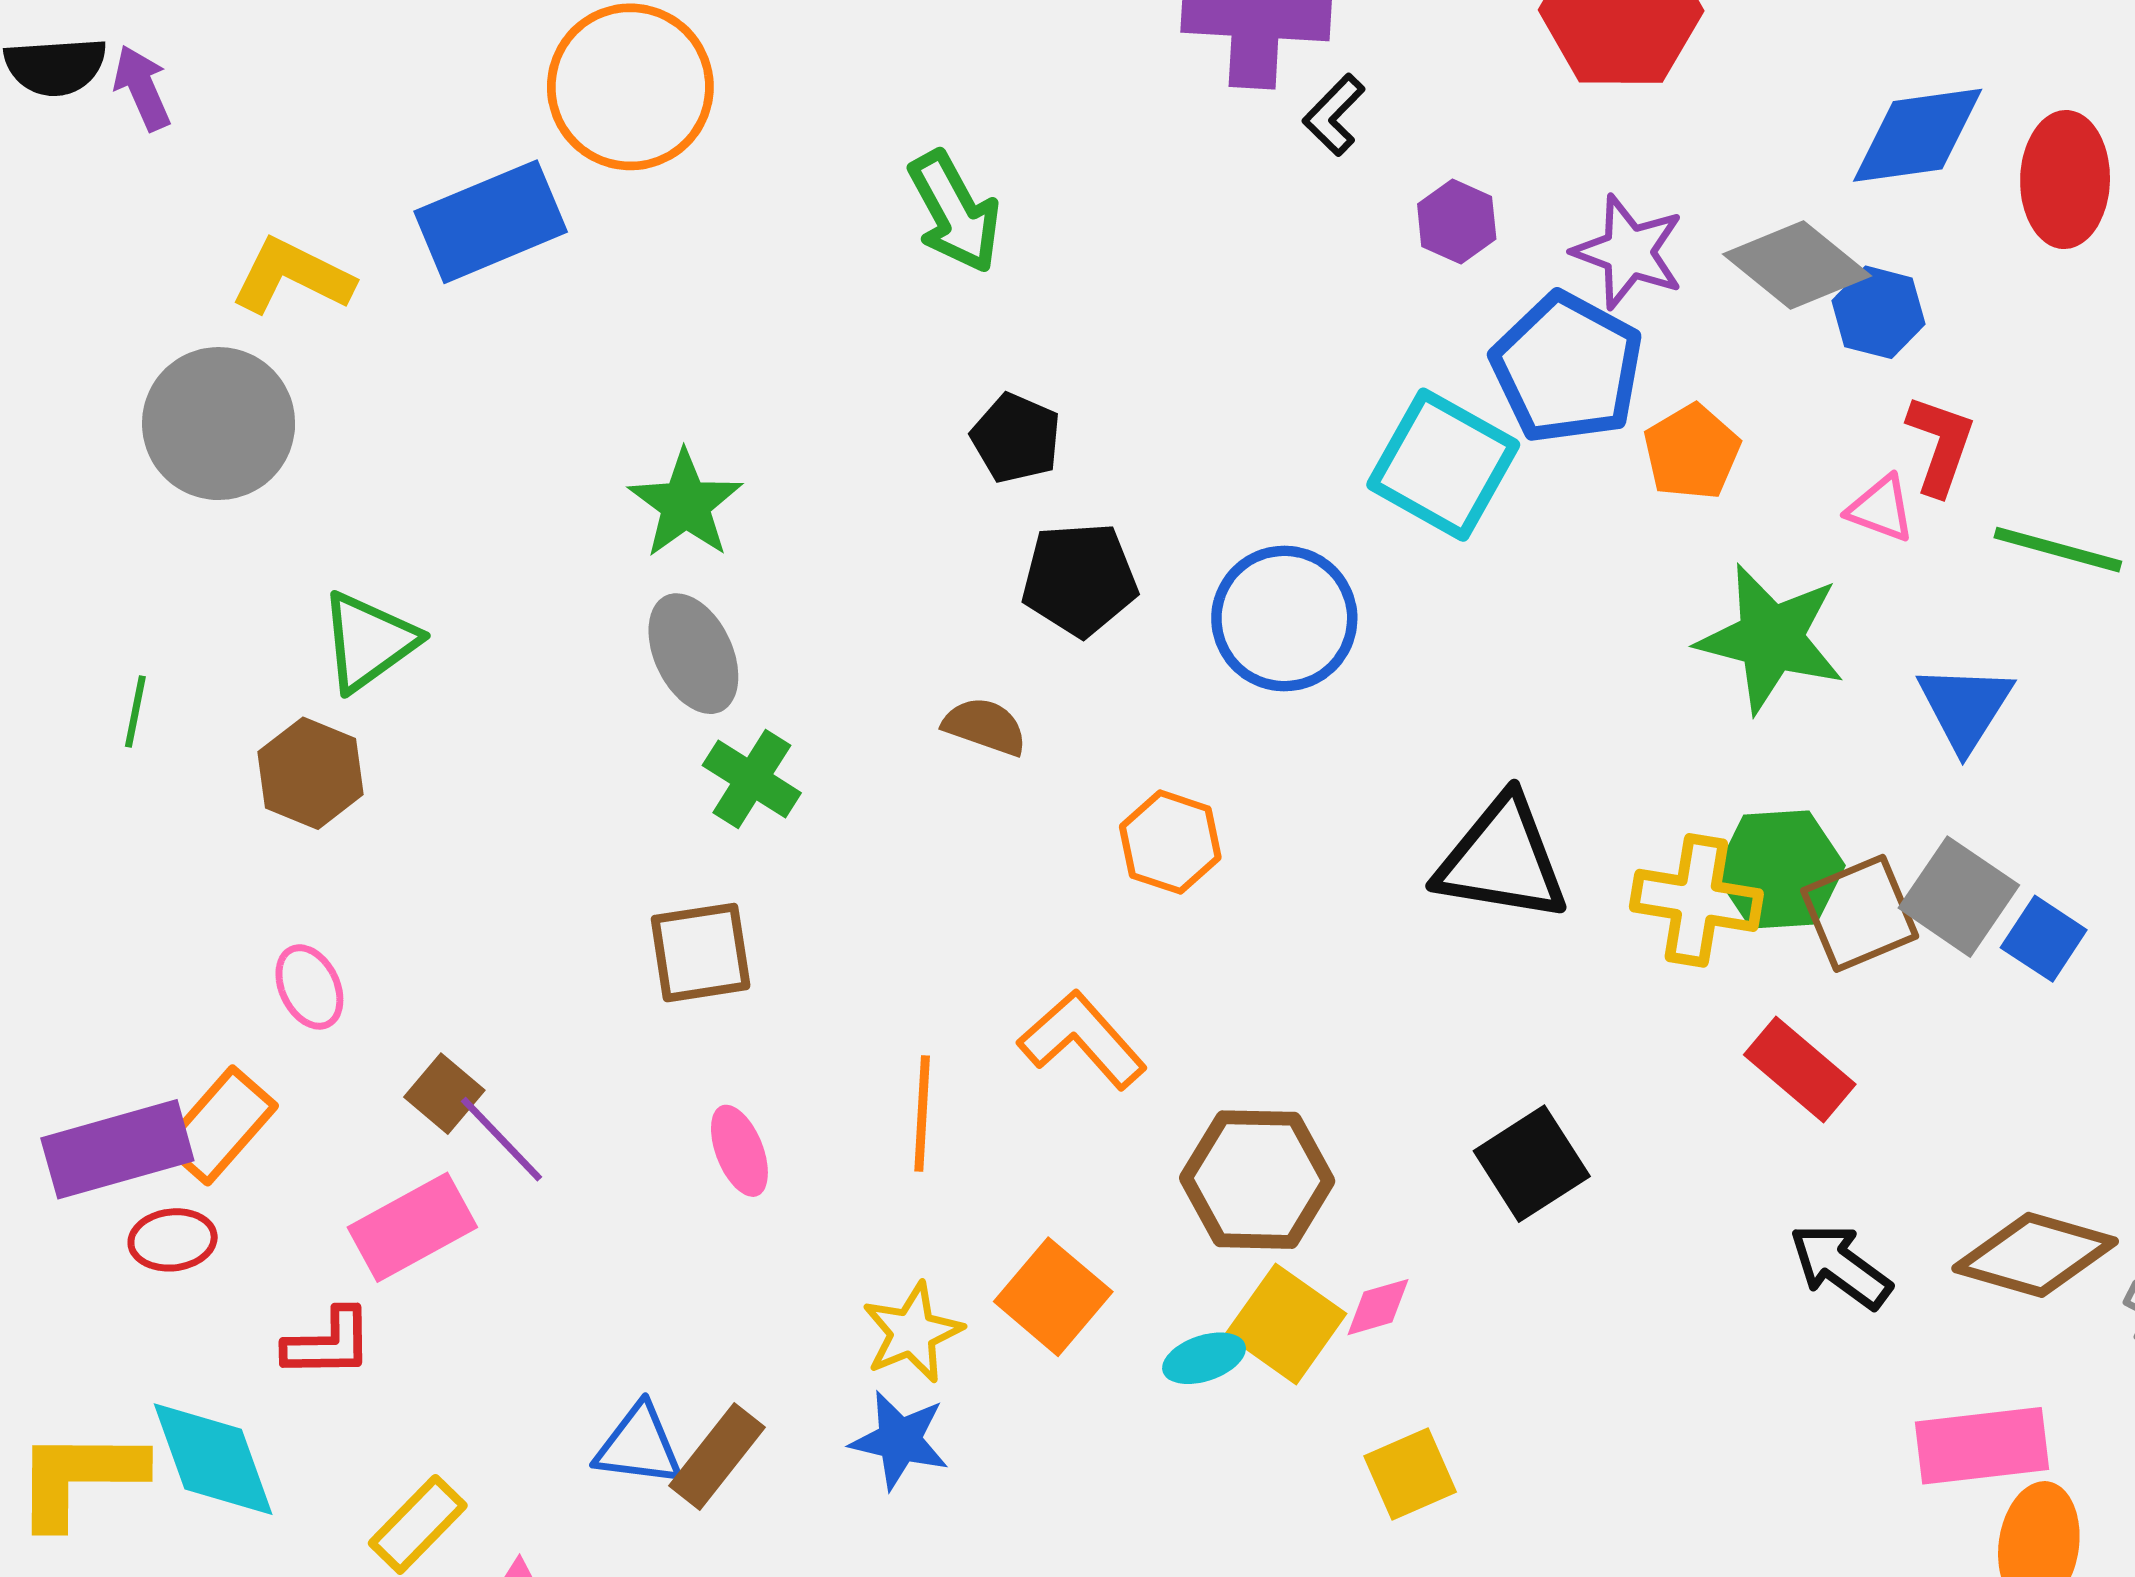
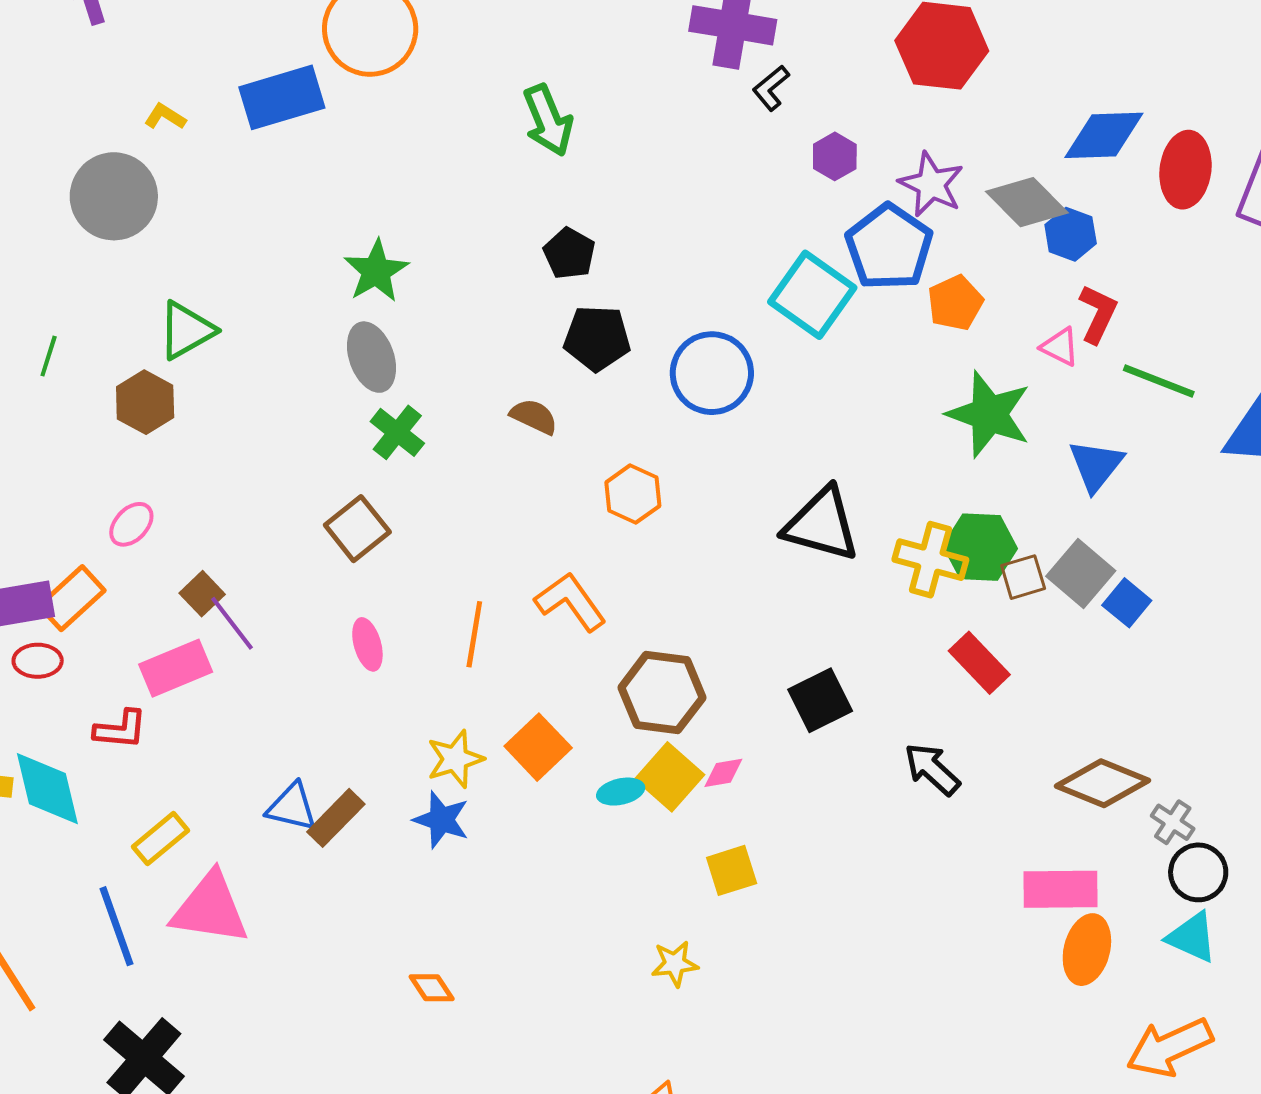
yellow L-shape: (292, 276) -> (165, 117), size x0.6
brown square: (1860, 913) -> (1023, 577), size x0.7
brown square: (701, 953) -> (357, 529), turned -36
pink ellipse: (309, 987) -> (131, 524), turned 63
black arrow: (1840, 1266) -> (932, 769), moved

